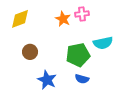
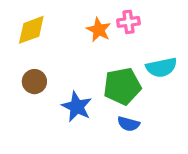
brown circle: (30, 52) -> (34, 82), moved
blue star: (47, 80) -> (77, 107), moved

